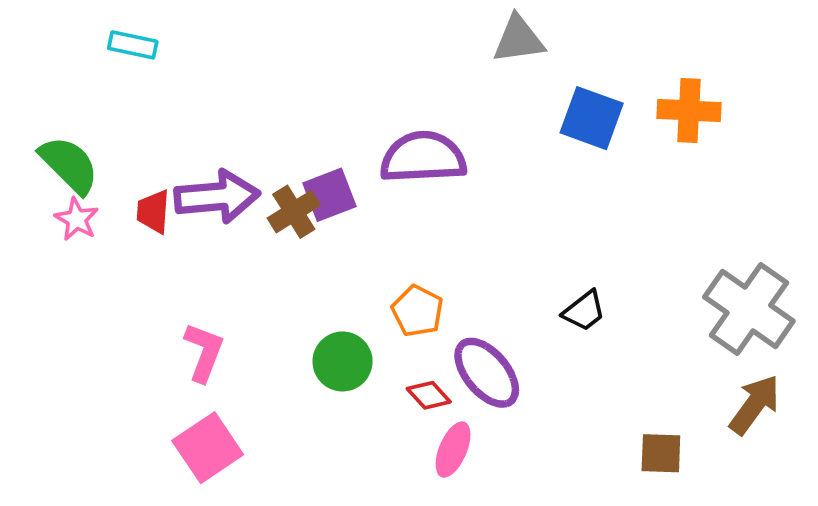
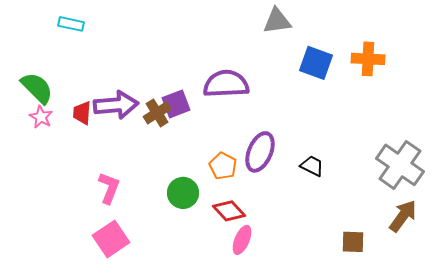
black trapezoid: (584, 311) -> (312, 166), turned -115
purple ellipse: (487, 373) -> (260, 152), moved, turned 63
red diamond: (429, 395) -> (229, 211), size x1.4

